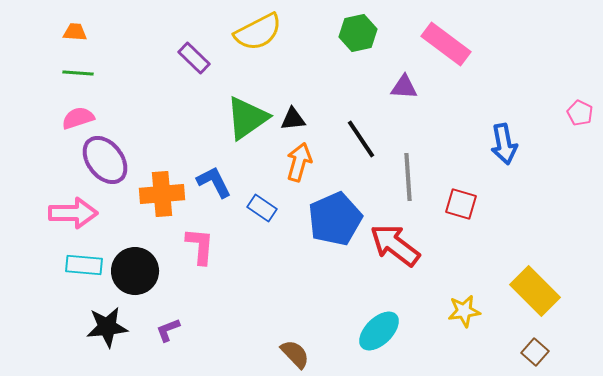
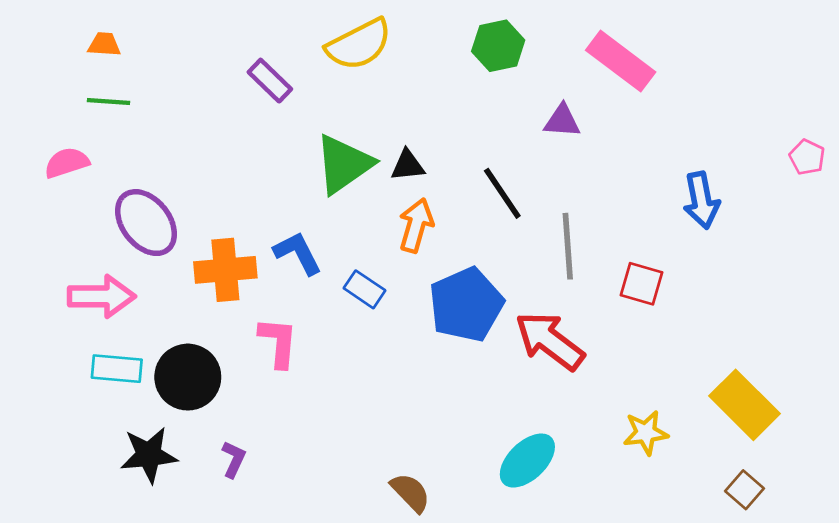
pink semicircle: (78, 118) -> (67, 163), moved
purple L-shape: (168, 330) -> (234, 459), turned 136

